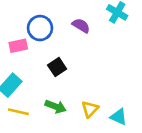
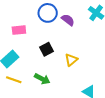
blue circle: (40, 28) -> (48, 13), moved
yellow triangle: (90, 109) -> (71, 60), moved

